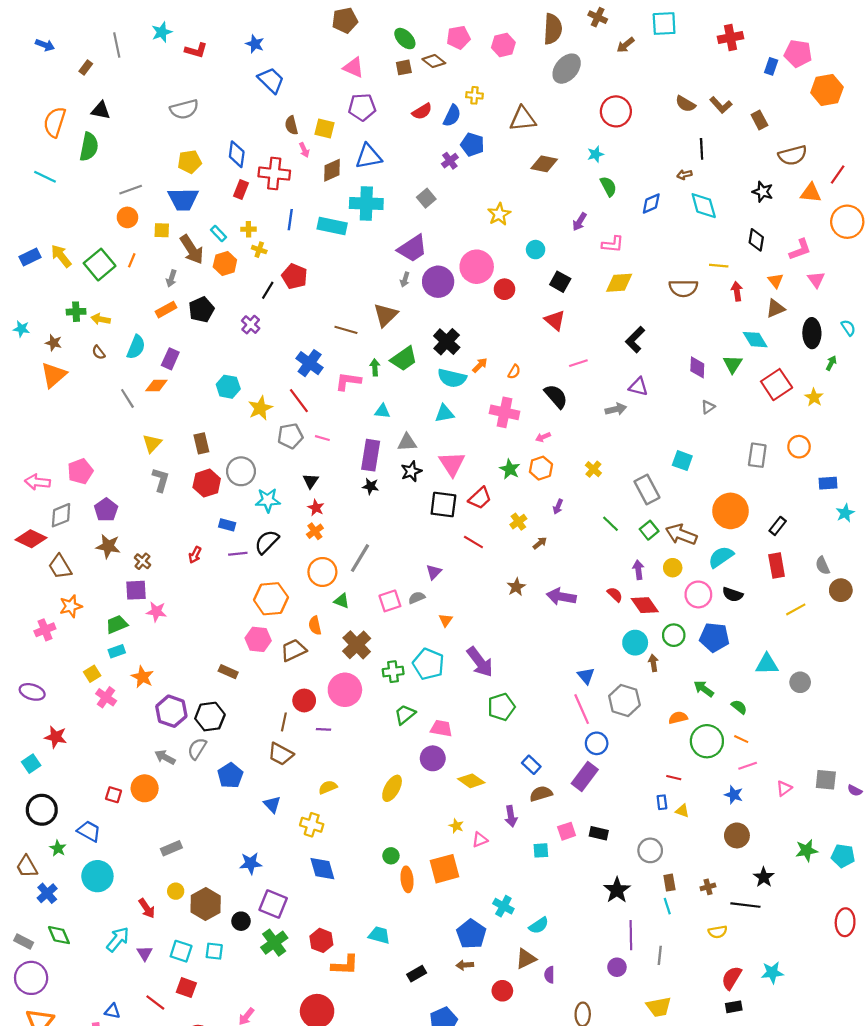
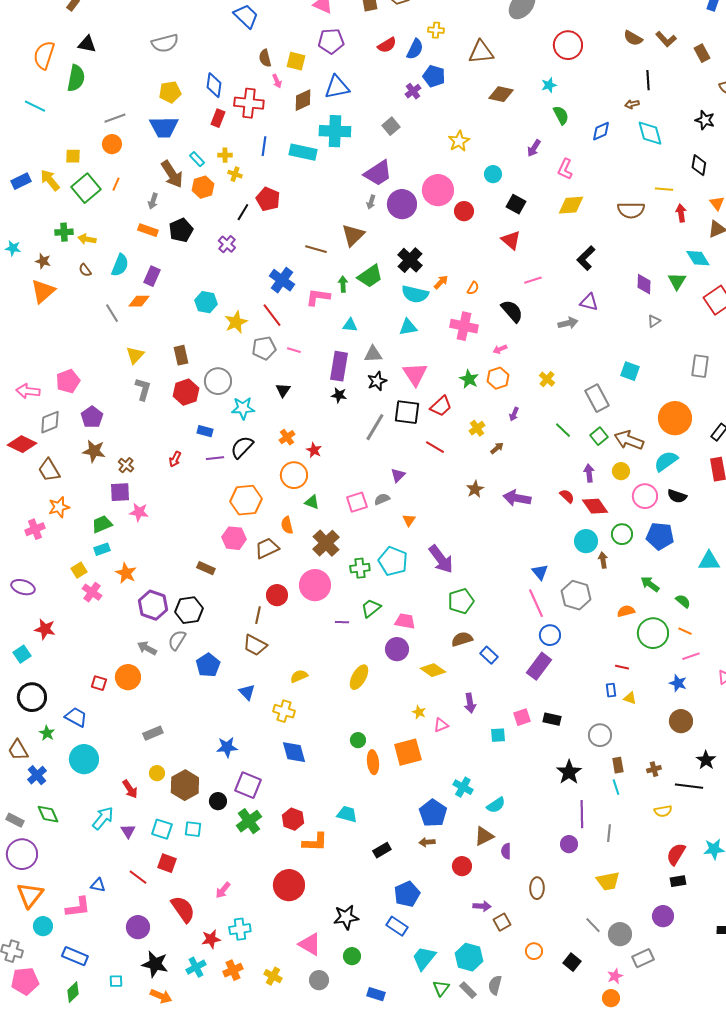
yellow square: (162, 230) -> (73, 156), moved
pink L-shape: (613, 244) -> (565, 169), turned 110
orange rectangle: (166, 310) -> (148, 230), turned 48
red star: (316, 508) -> (314, 450), moved
gray line: (360, 558) -> (375, 427), moved
purple line: (323, 729) -> (342, 622), moved
brown semicircle: (541, 794) -> (462, 639), moved

